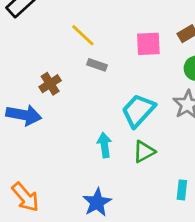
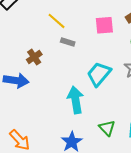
cyan arrow: (105, 145) -> (75, 100), size x1.5
green triangle: (144, 152) -> (107, 128), moved, turned -42

